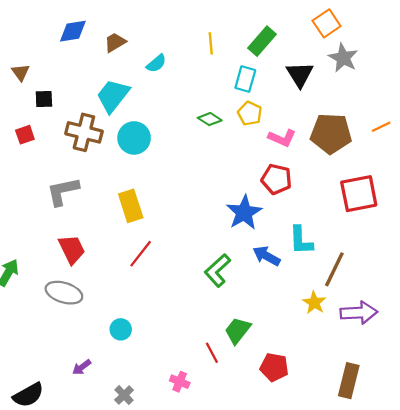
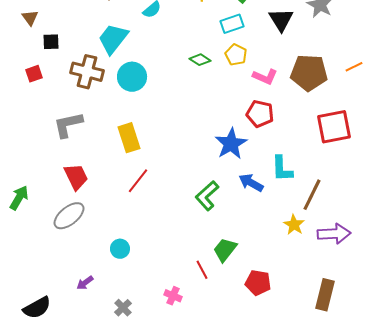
cyan rectangle: (245, 79) -> (232, 24), turned 55
gray ellipse: (64, 293) -> (69, 216), turned -56

